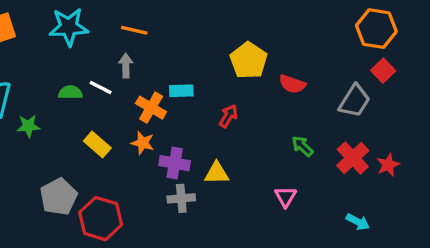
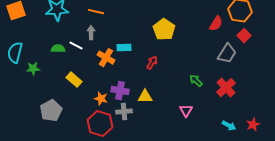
red semicircle: (292, 84) -> (216, 24), moved, turned -77
orange star: (143, 143) -> (101, 99), moved
red star: (388, 165) -> (253, 125), moved
red hexagon: (101, 219) -> (100, 124), moved

